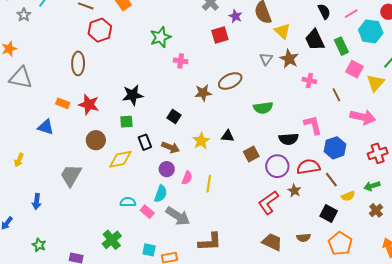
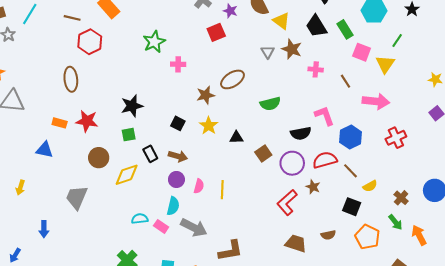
yellow star: (201, 141) -> (209, 126), moved
green arrow: (372, 186) -> (395, 222), moved, turned -105

